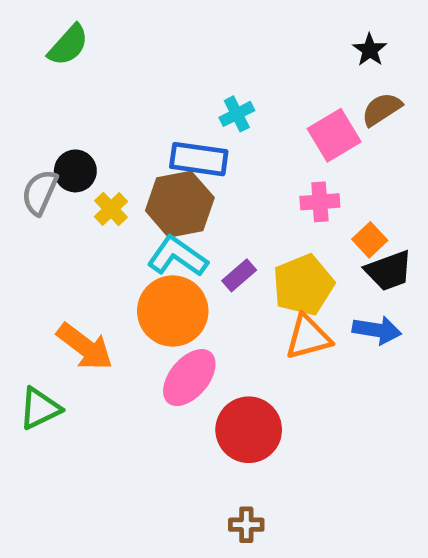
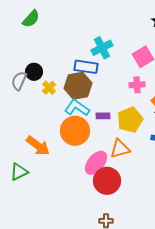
cyan cross: (237, 114) -> (102, 48), size x1.5
purple rectangle: (239, 275) -> (103, 116), turned 40
orange triangle: (308, 337) -> (120, 149), moved
pink ellipse: (189, 378) -> (96, 163), moved

